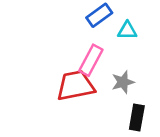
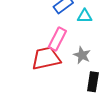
gray star: (123, 82) -> (82, 55), turned -30

